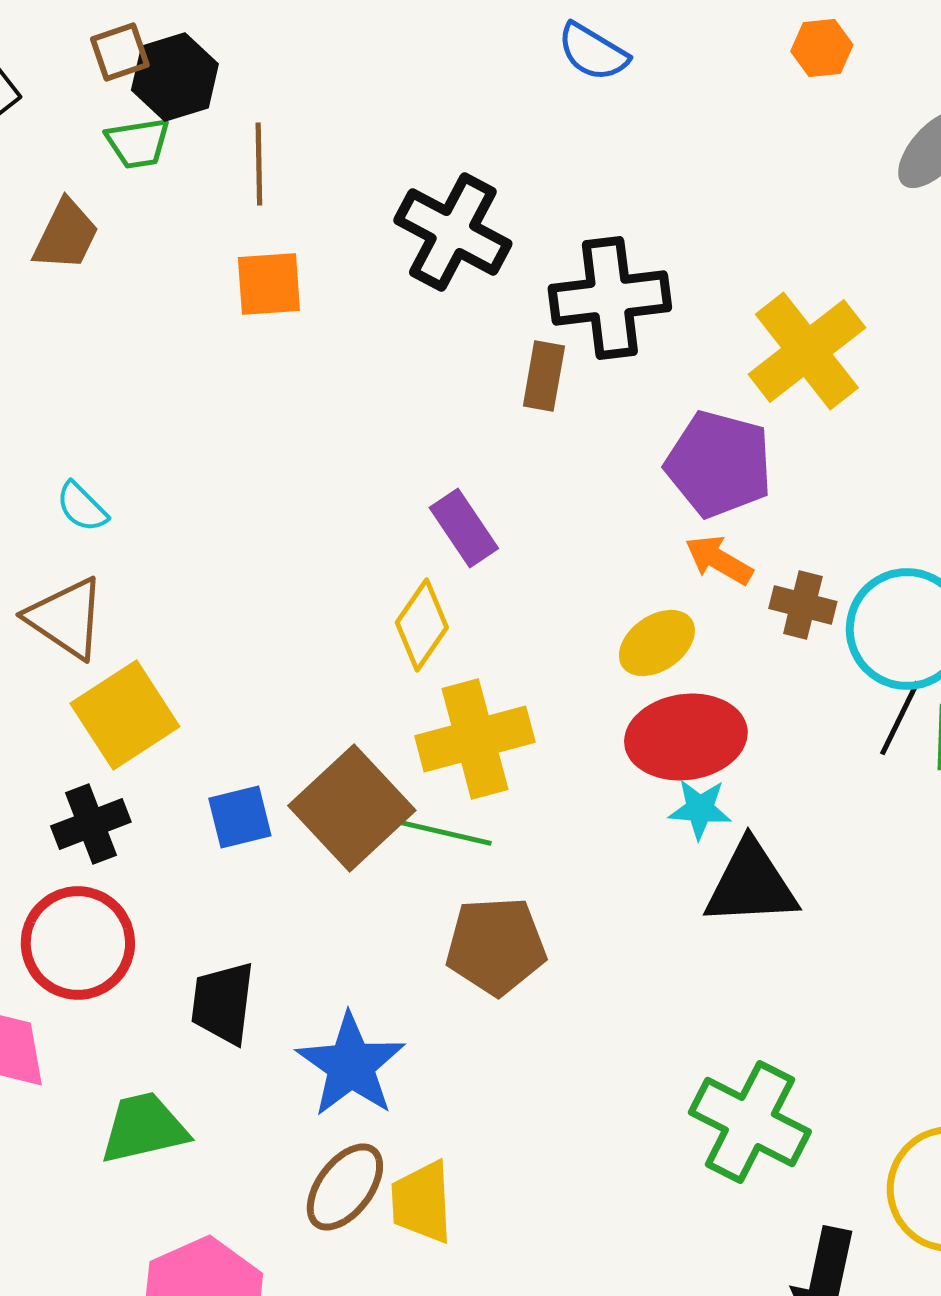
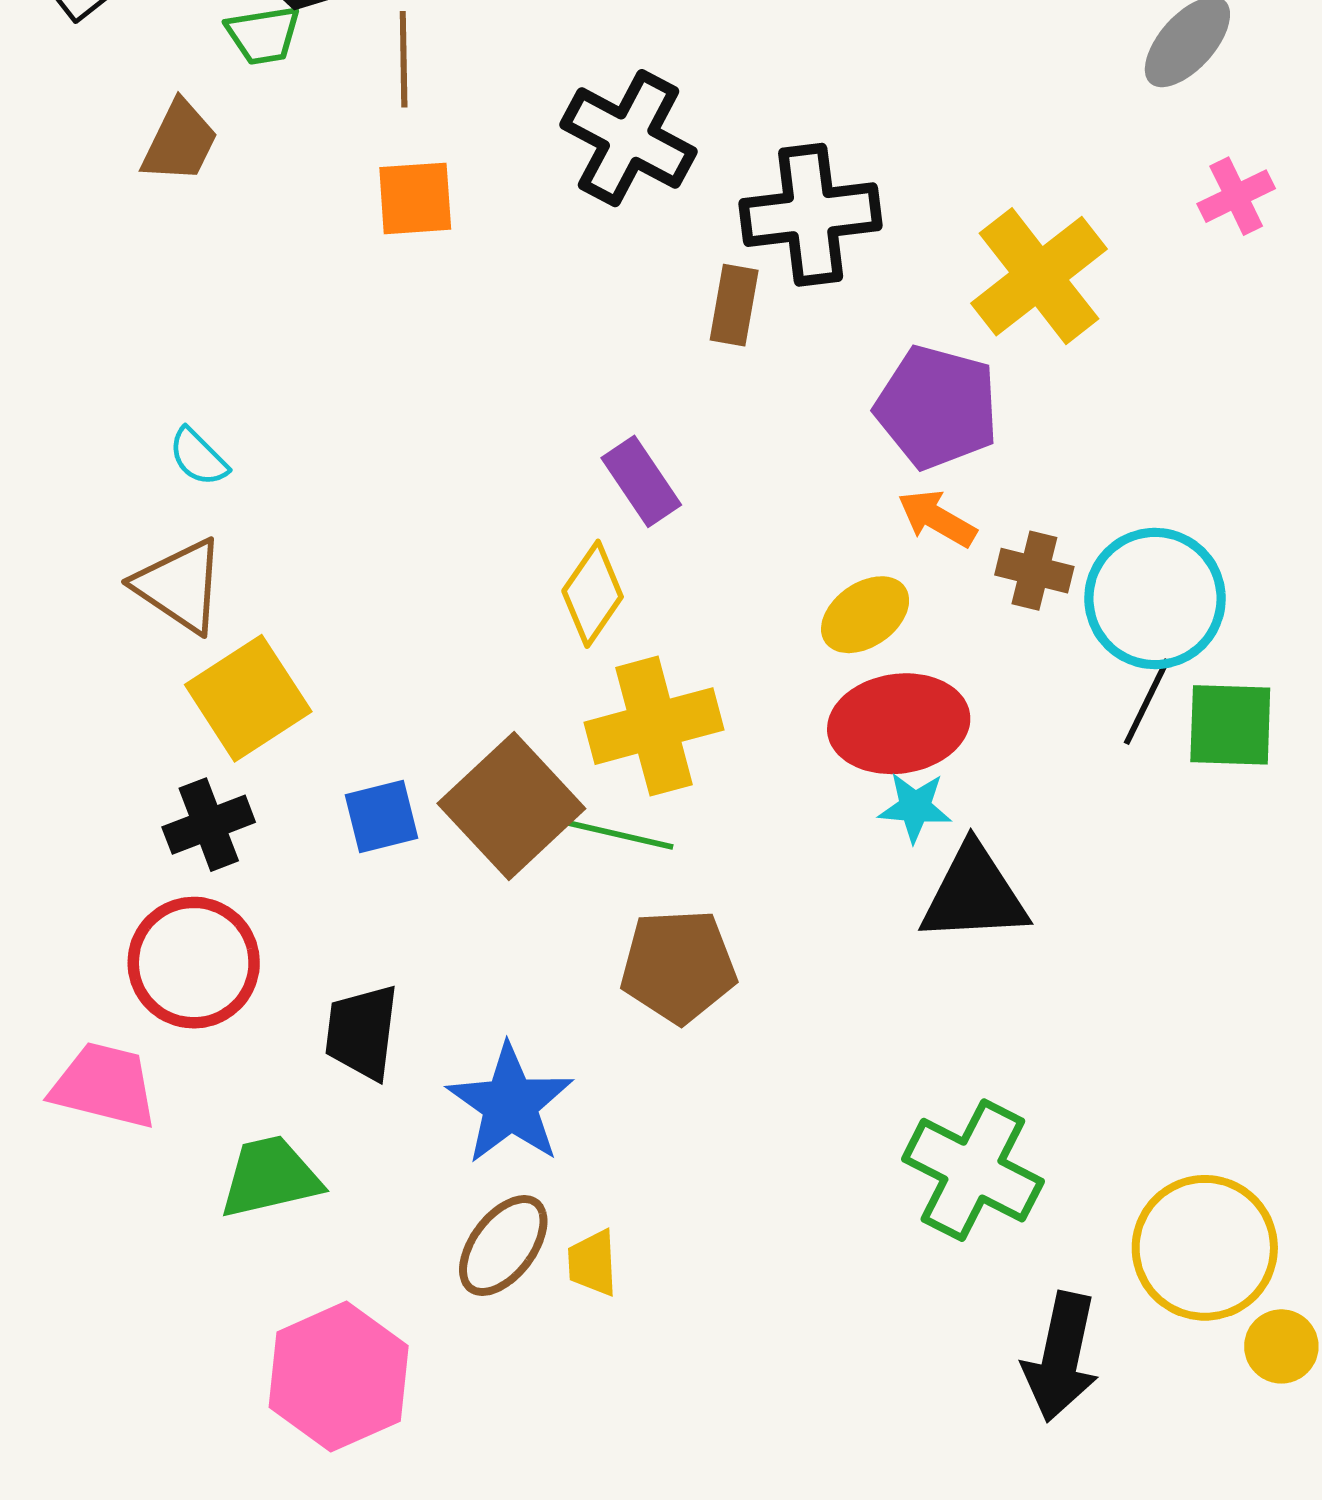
yellow trapezoid: (422, 1202) -> (593, 1263), size x0.7

